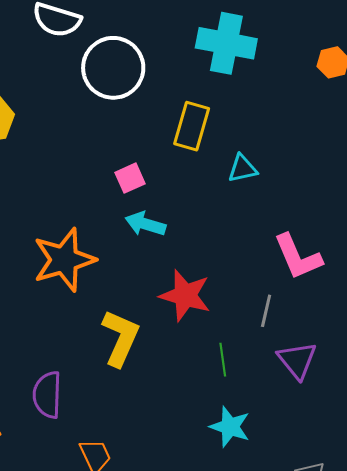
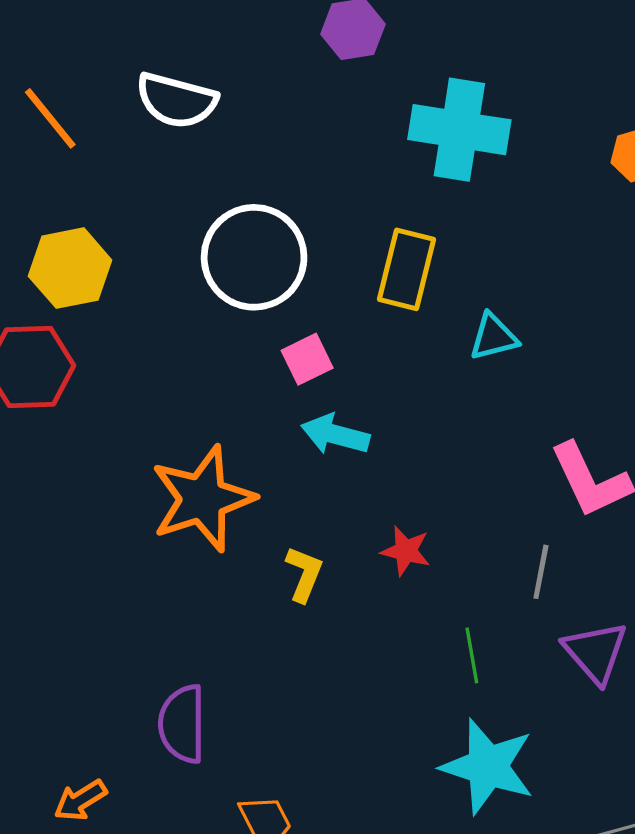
white circle: (113, 68) -> (254, 257), moved
red star: (185, 295) -> (406, 551), size x0.6
yellow L-shape: (120, 338) -> (304, 574), moved, size x0.6
cyan star: (230, 427) -> (488, 766), size x1.4

